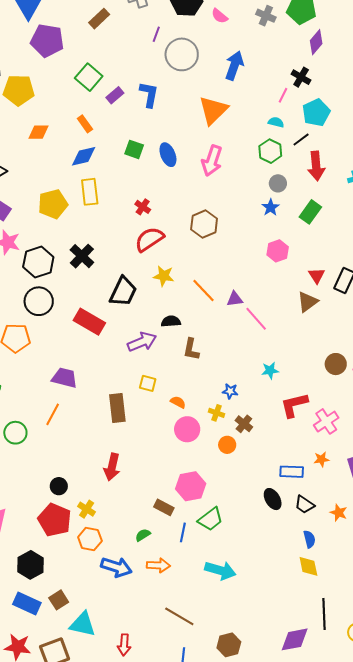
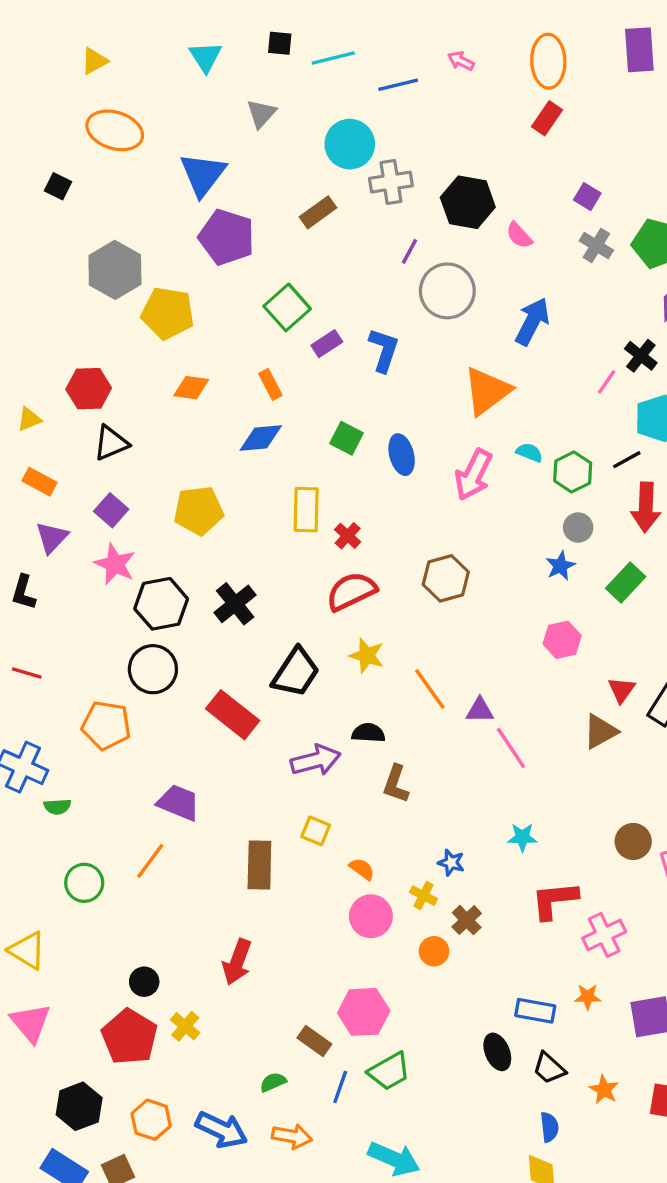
cyan semicircle: (276, 122) -> (529, 452), moved
yellow rectangle: (90, 192) -> (306, 510), moved
orange hexagon: (90, 539) -> (151, 1120), moved

